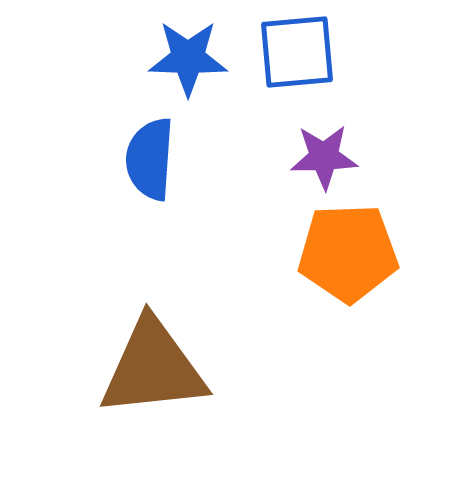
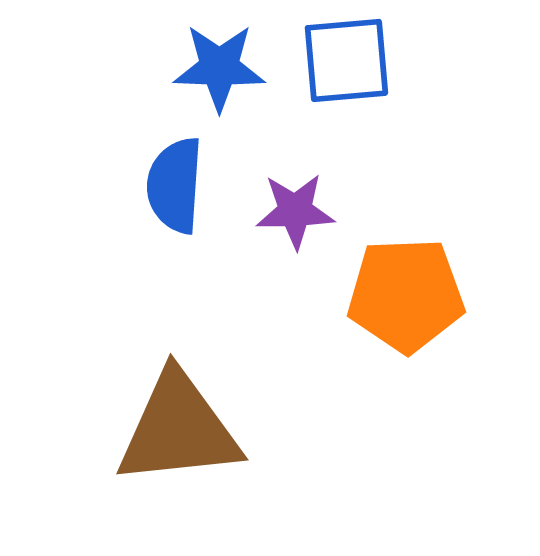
purple star: (324, 157) -> (295, 211), moved

